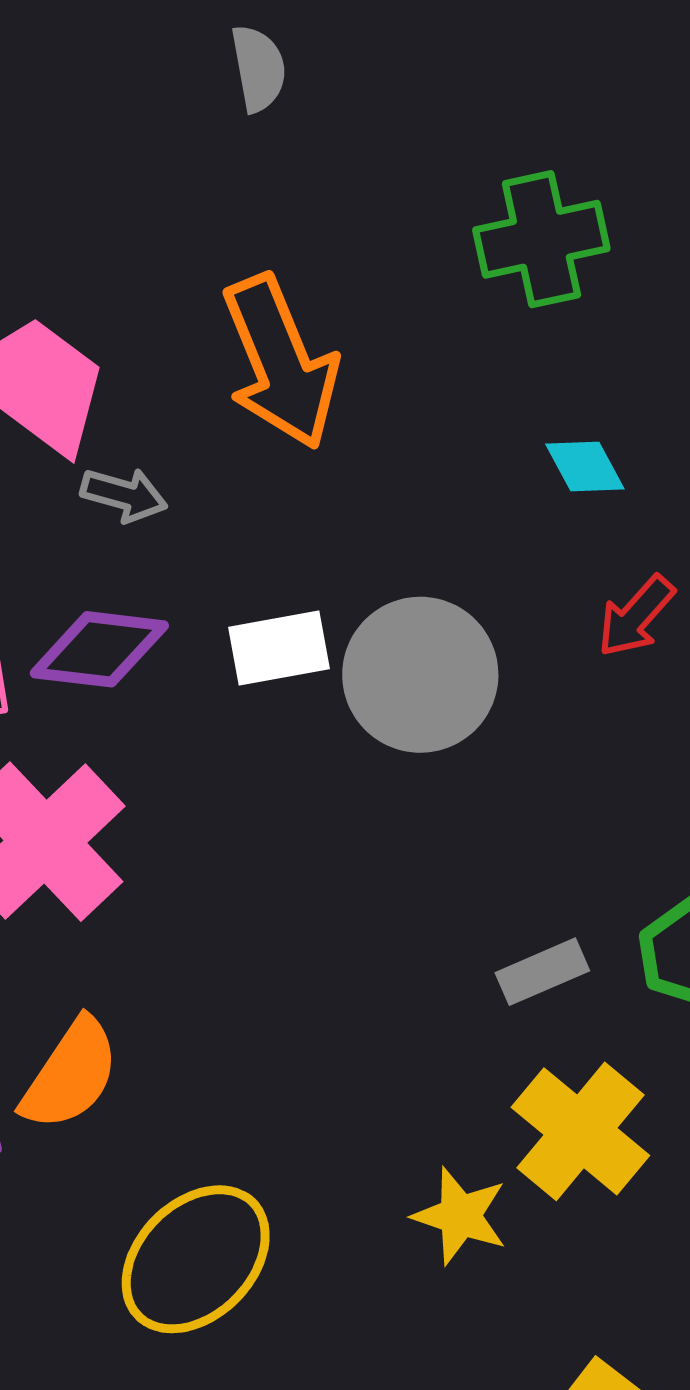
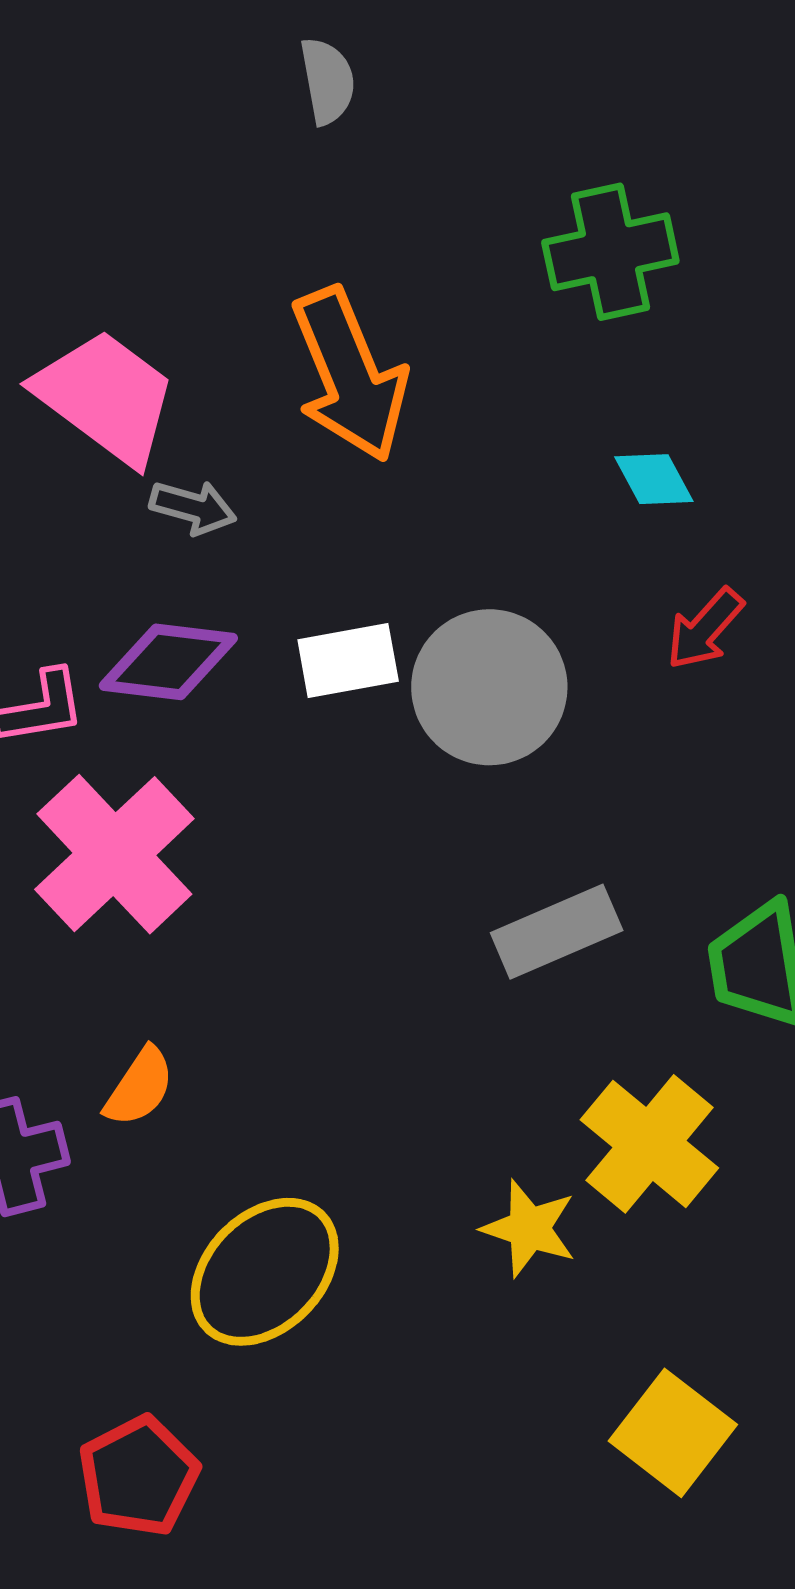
gray rectangle: (542, 972) -> (557, 932), moved, size x1.4
orange semicircle: (70, 1074) -> (139, 1087), size x0.7

